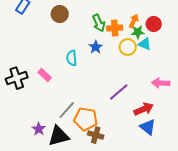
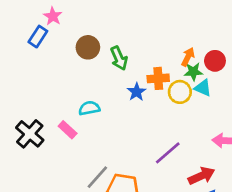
green arrow: (99, 23) -> (119, 58), moved
orange cross: (115, 28) -> (158, 78), moved
cyan semicircle: (72, 58) -> (89, 108), moved, turned 84
black cross: (17, 78) -> (30, 134), turned -30

